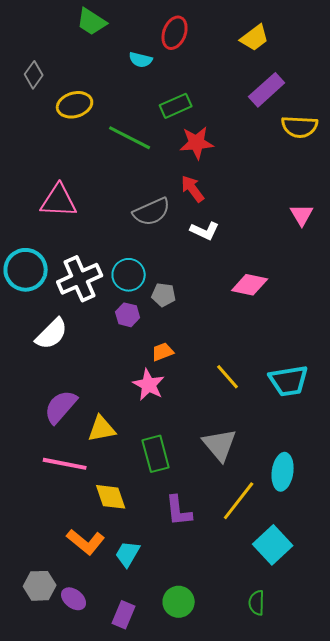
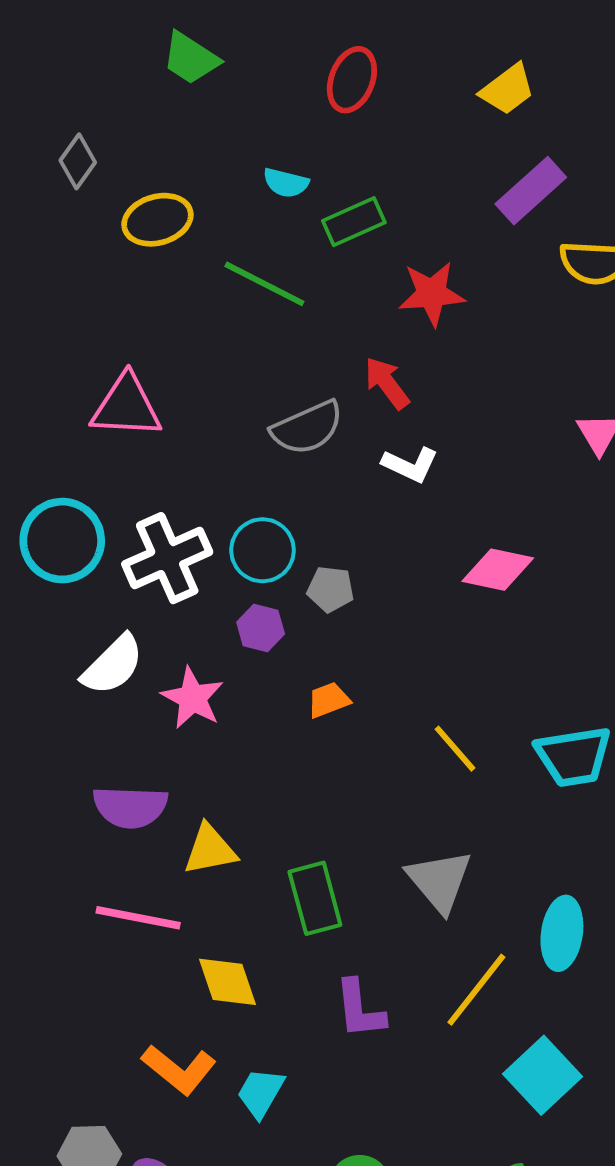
cyan semicircle: (141, 60) -> (286, 183), moved
red star: (197, 143) -> (432, 294), moved
pink star: (149, 385) -> (192, 698), moved
purple semicircle: (61, 407) -> (130, 807), turned -129

